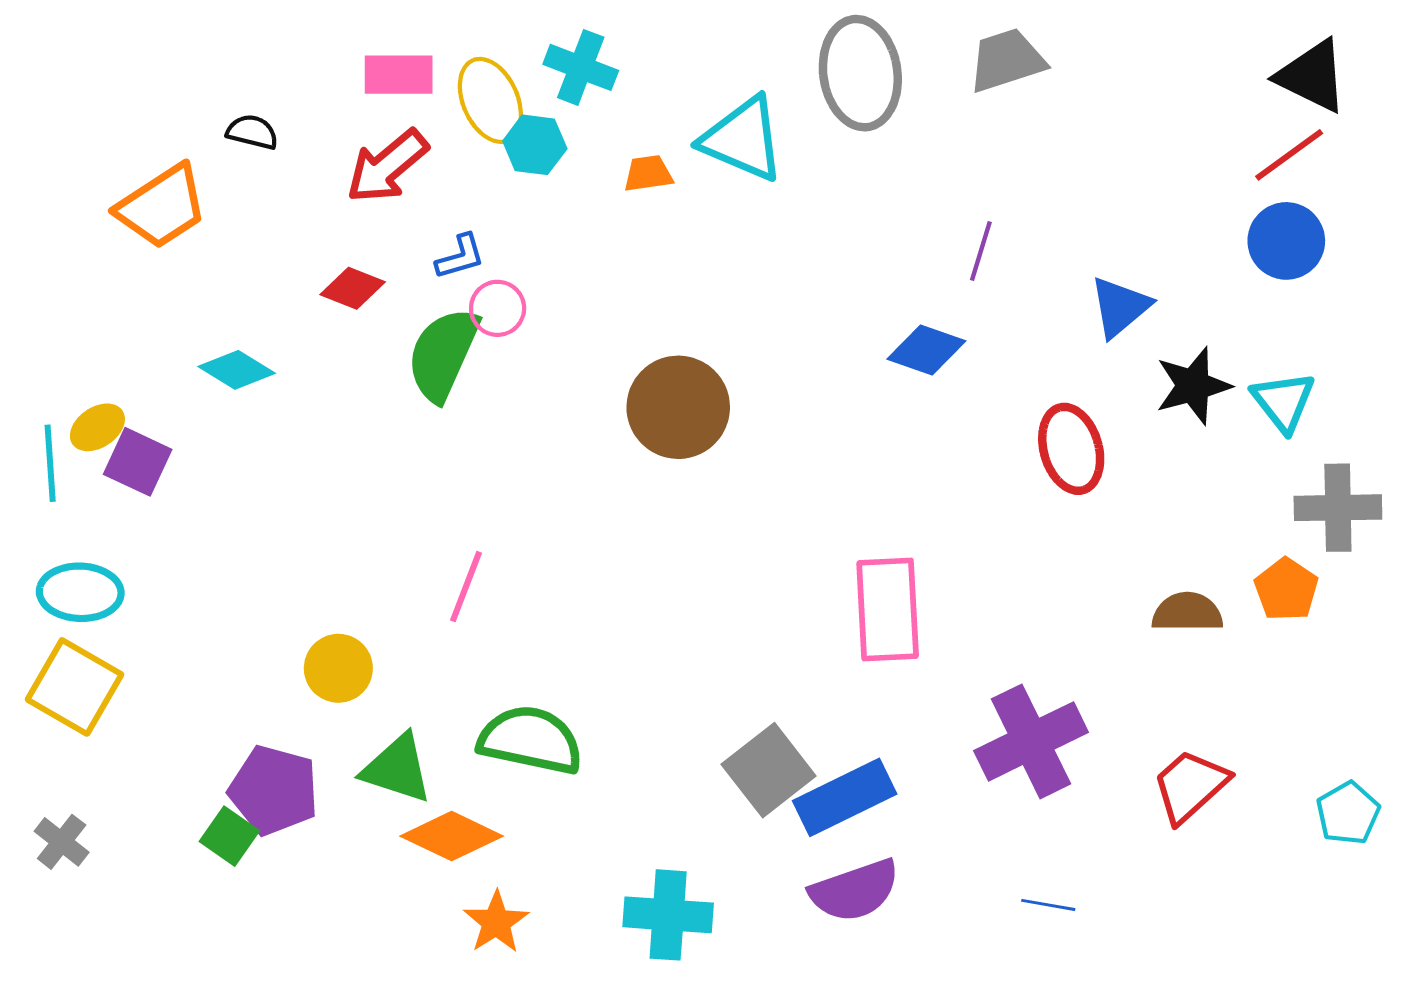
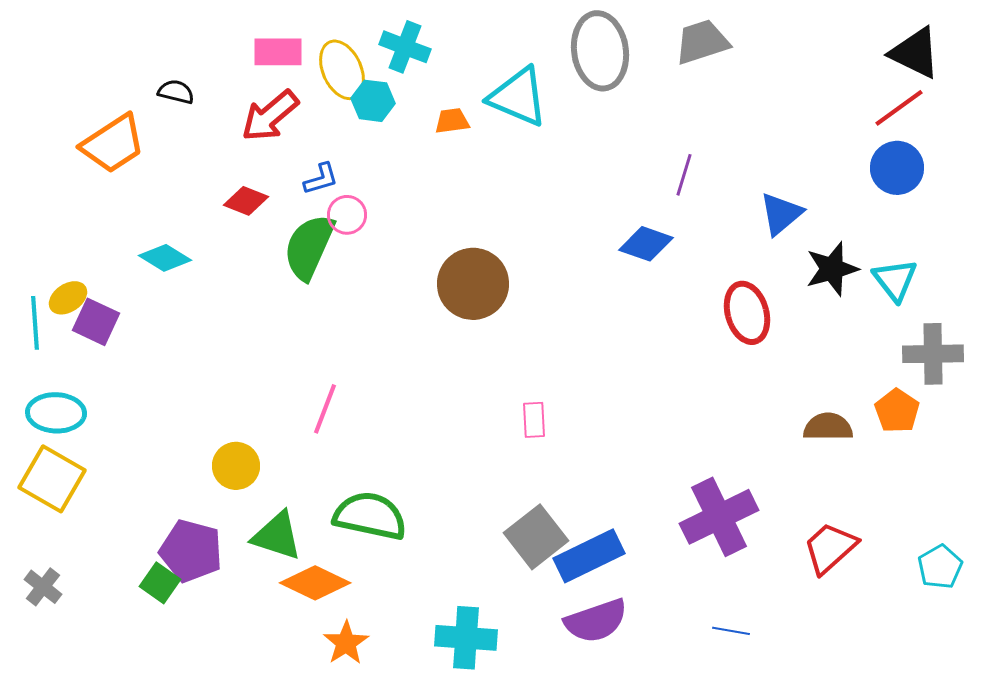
pink rectangle: (888, 609) -> (534, 420), moved, size x0.5

